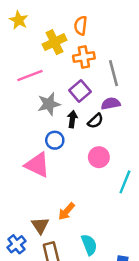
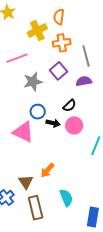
black arrow: (72, 119) -> (53, 123), moved, turned 96
black semicircle: (95, 121) -> (70, 106), moved

